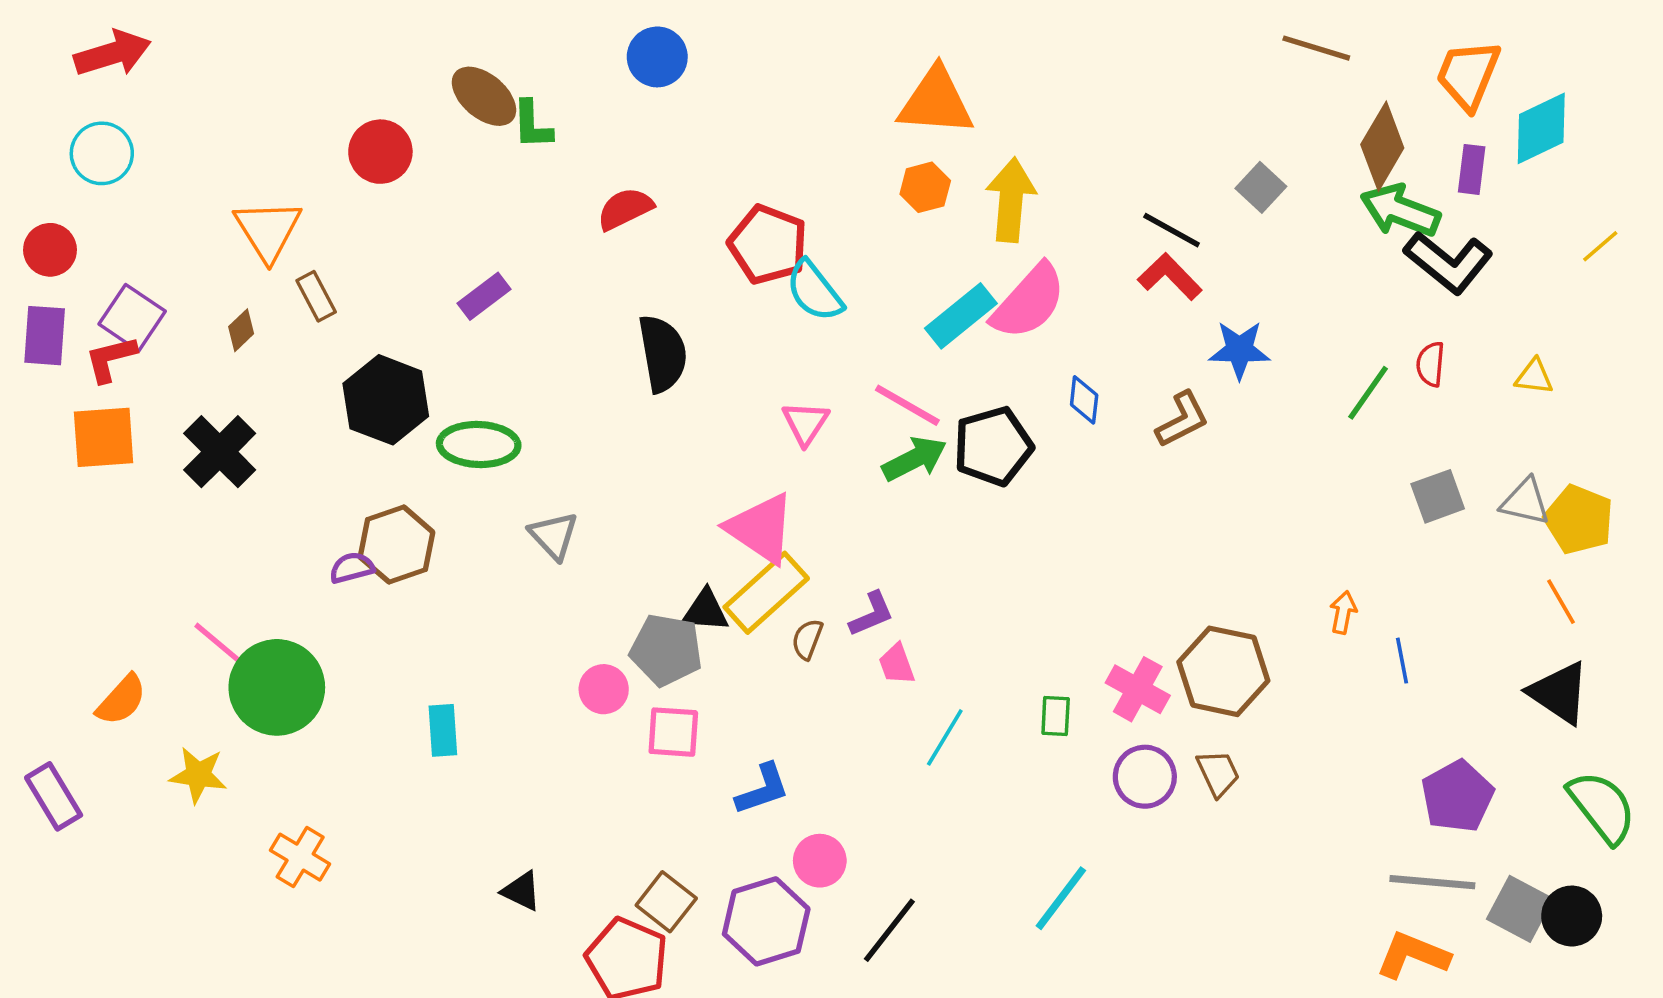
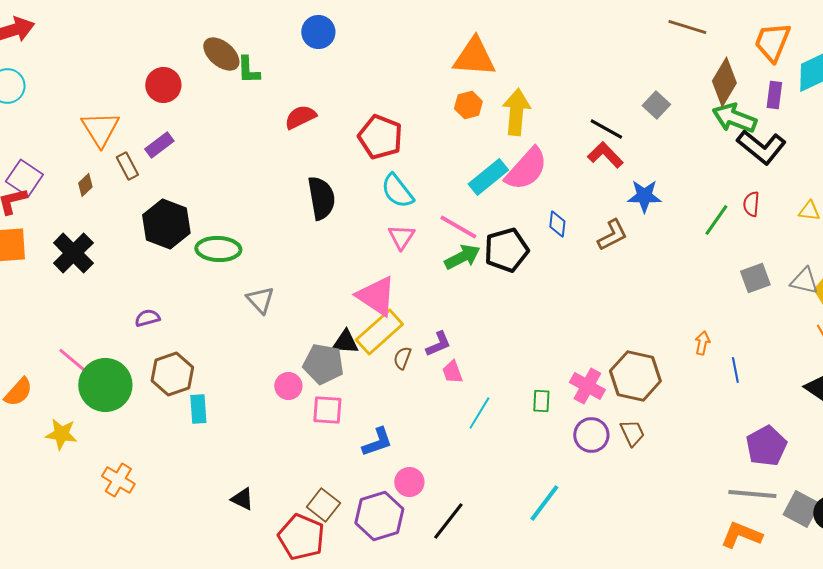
cyan semicircle: (814, 291) -> (397, 191), moved
purple rectangle: (484, 296) -> (159, 145), moved
brown hexagon: (396, 545) -> (172, 374), moved

